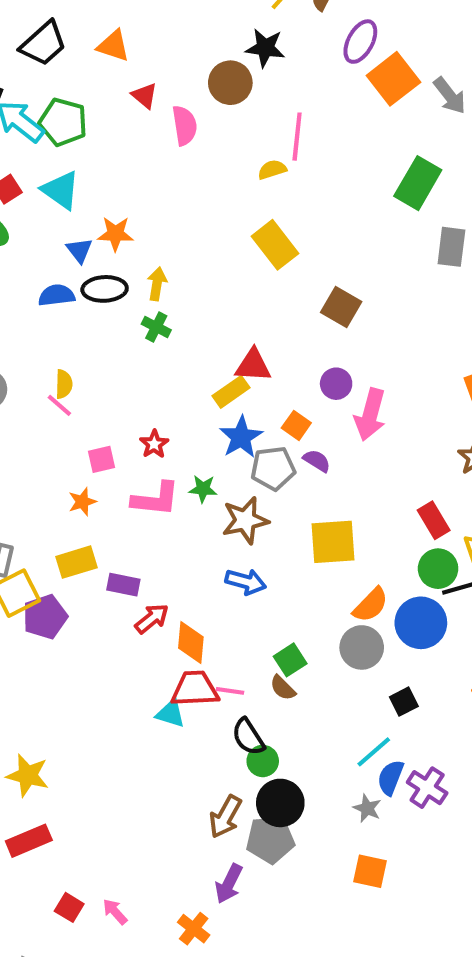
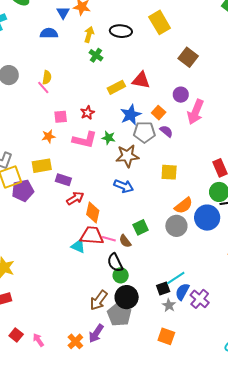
yellow arrow: (157, 284) -> (89, 35), moved
black ellipse: (105, 289) -> (121, 31), moved
yellow rectangle: (231, 392) -> (116, 87), moved
yellow square: (333, 542) -> (169, 172), size x0.7
brown semicircle: (283, 688) -> (125, 241), moved
black square: (404, 702) -> (163, 289), moved
gray pentagon: (270, 840) -> (119, 314), turned 30
orange cross: (194, 929) -> (75, 341), moved

